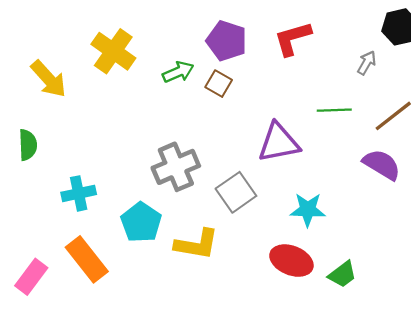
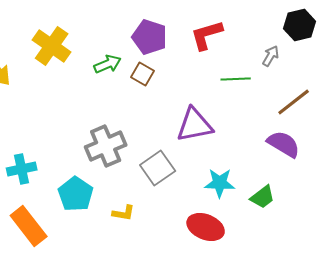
green line: (334, 110) -> (236, 79), moved
yellow L-shape: (197, 244) -> (124, 213), size x0.6
green trapezoid: (342, 274) -> (263, 197), moved

